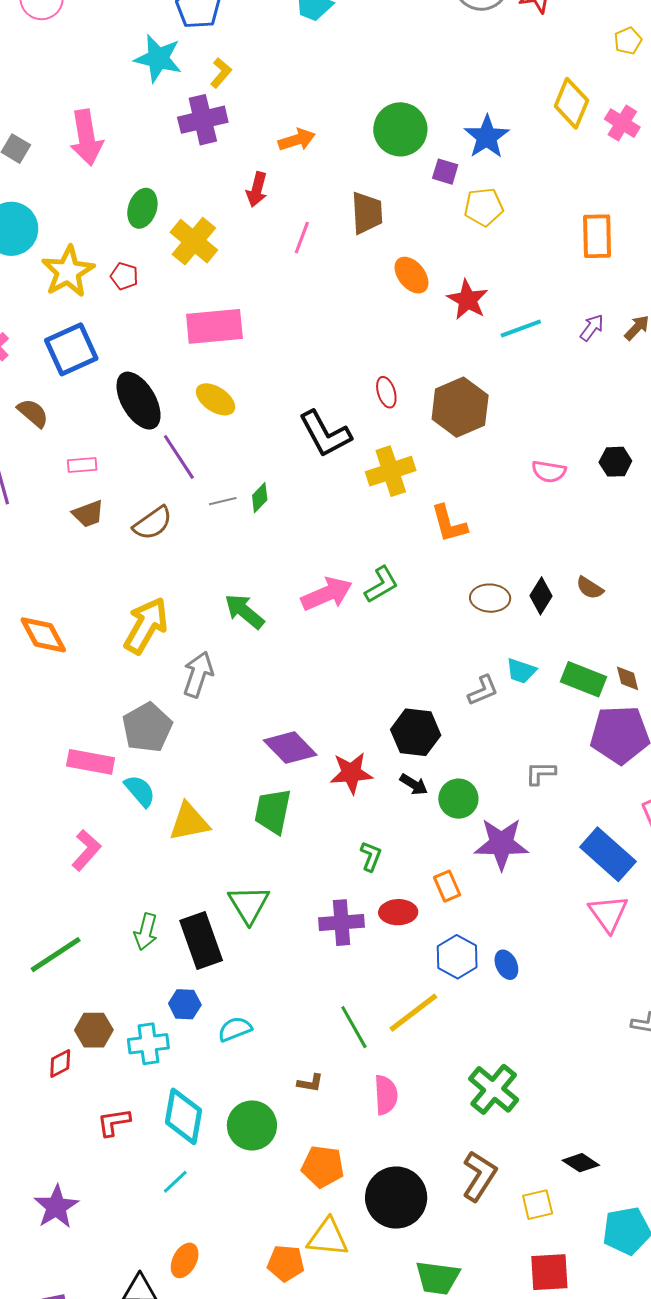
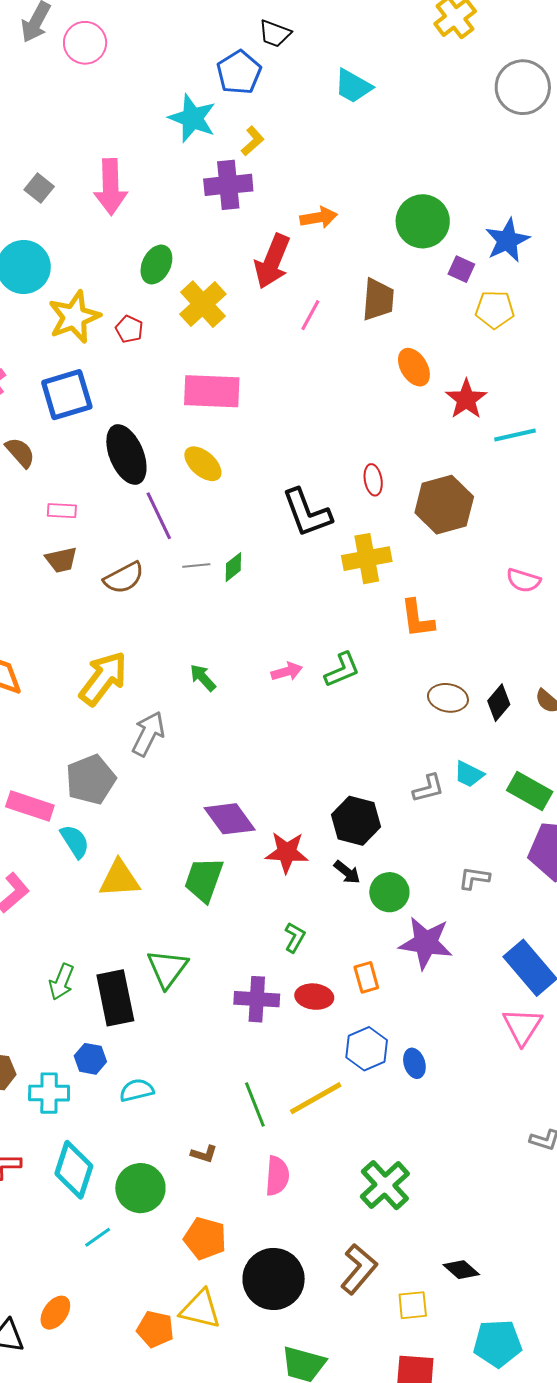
red arrow: (257, 189) -> (272, 261), size x1.6
pink arrow: (327, 594) -> (287, 672), size x0.6
green arrow: (244, 611) -> (203, 678), size x0.7
cyan line: (175, 1182) -> (98, 1237), moved

